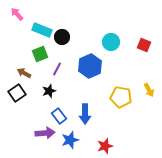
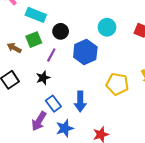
black circle: (62, 37) -> (61, 31), moved
brown arrow: (24, 73) -> (14, 48), moved
purple arrow: (45, 133) -> (39, 121), turned 126

